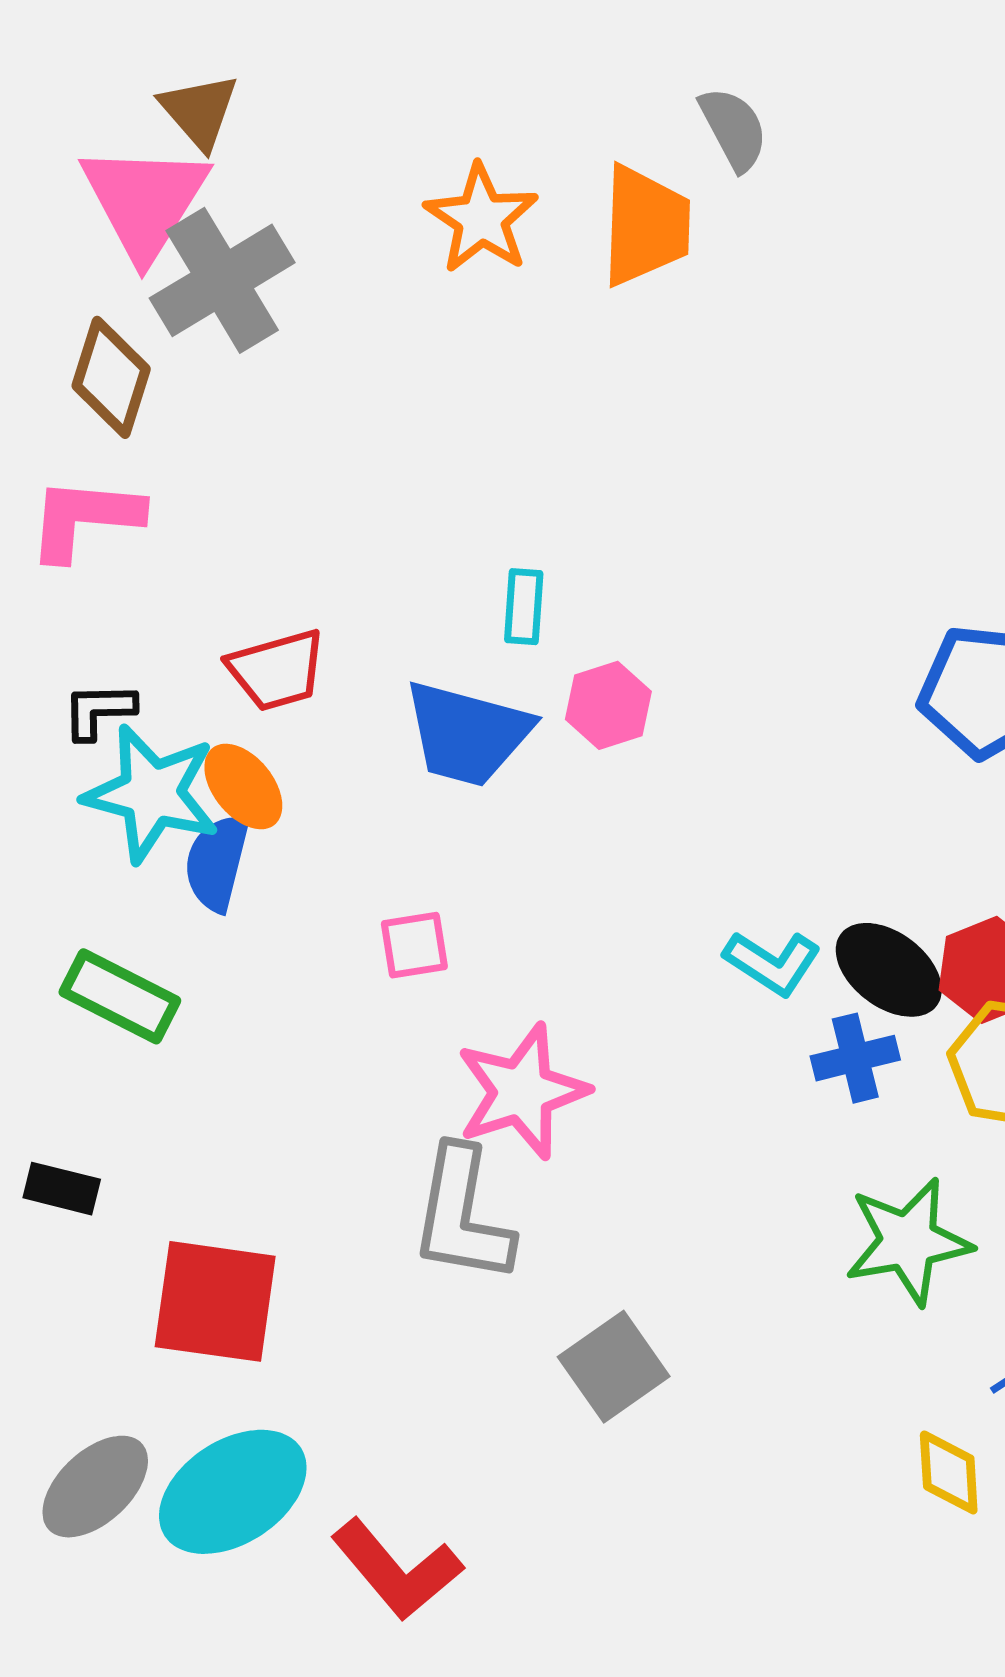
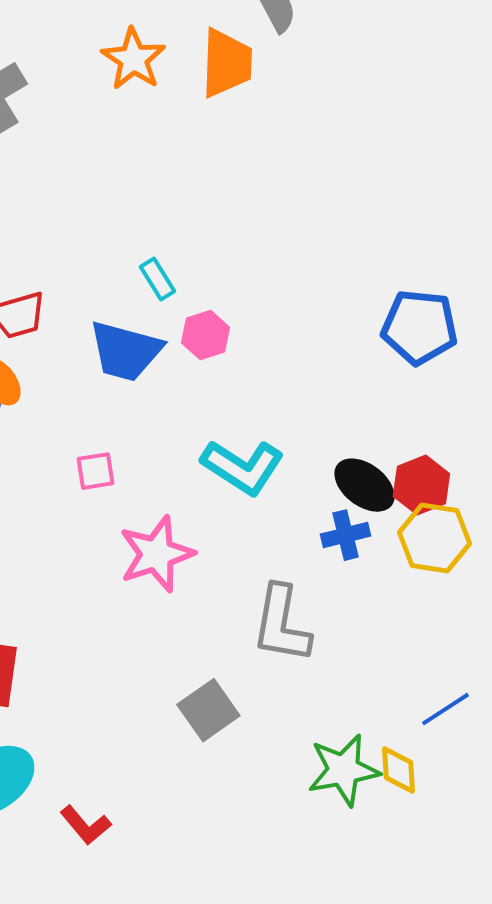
cyan rectangle: (524, 607) -> (157, 279), turned -36
cyan L-shape: (772, 963) -> (242, 467), moved, size x1.5
gray L-shape: (462, 1215) -> (281, 624), moved
green star: (908, 1241) -> (343, 770), moved
red L-shape: (397, 1569) -> (85, 825), size x0.7

